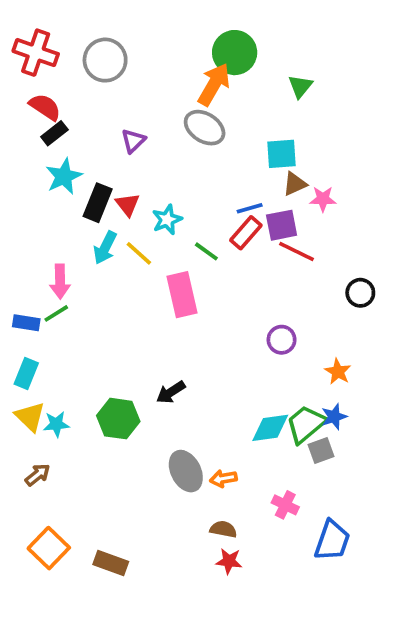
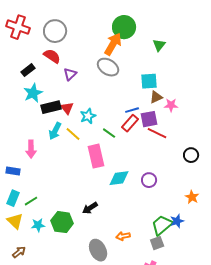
red semicircle: (45, 107) -> (52, 56), moved
black rectangle: (98, 203) -> (51, 107), turned 54
green line: (56, 313) -> (31, 201), moved
orange star: (338, 372) -> (192, 197), moved
cyan star: (56, 424) -> (38, 225), moved
cyan diamond: (270, 428) -> (119, 178), moved
gray square: (321, 450) -> (157, 243), moved
orange arrow: (223, 479) -> (123, 236), moved

